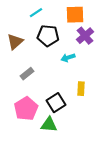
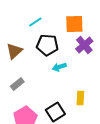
cyan arrow: (68, 58) -> (59, 67), moved
gray rectangle: (27, 74) -> (17, 84), moved

